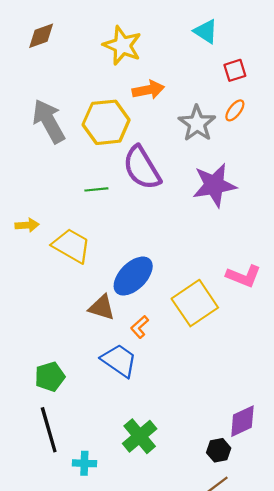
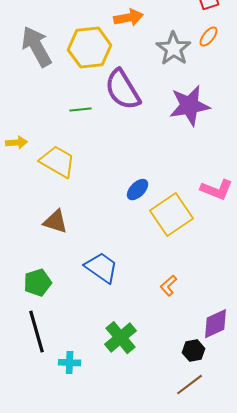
blue ellipse: (133, 276) -> (138, 190), moved, size x0.6
brown triangle: (102, 307) -> (56, 222), moved
orange L-shape: (140, 327) -> (169, 286), moved

